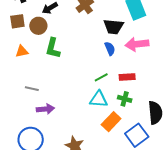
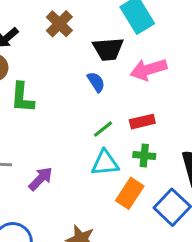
blue semicircle: (110, 49) -> (96, 82), moved
purple arrow: (45, 109) -> (41, 179), moved, turned -30

